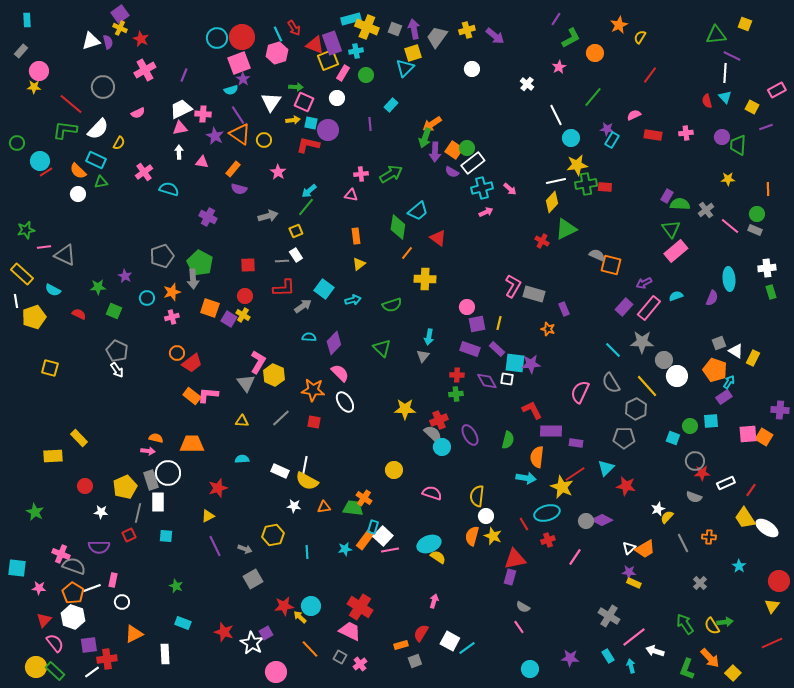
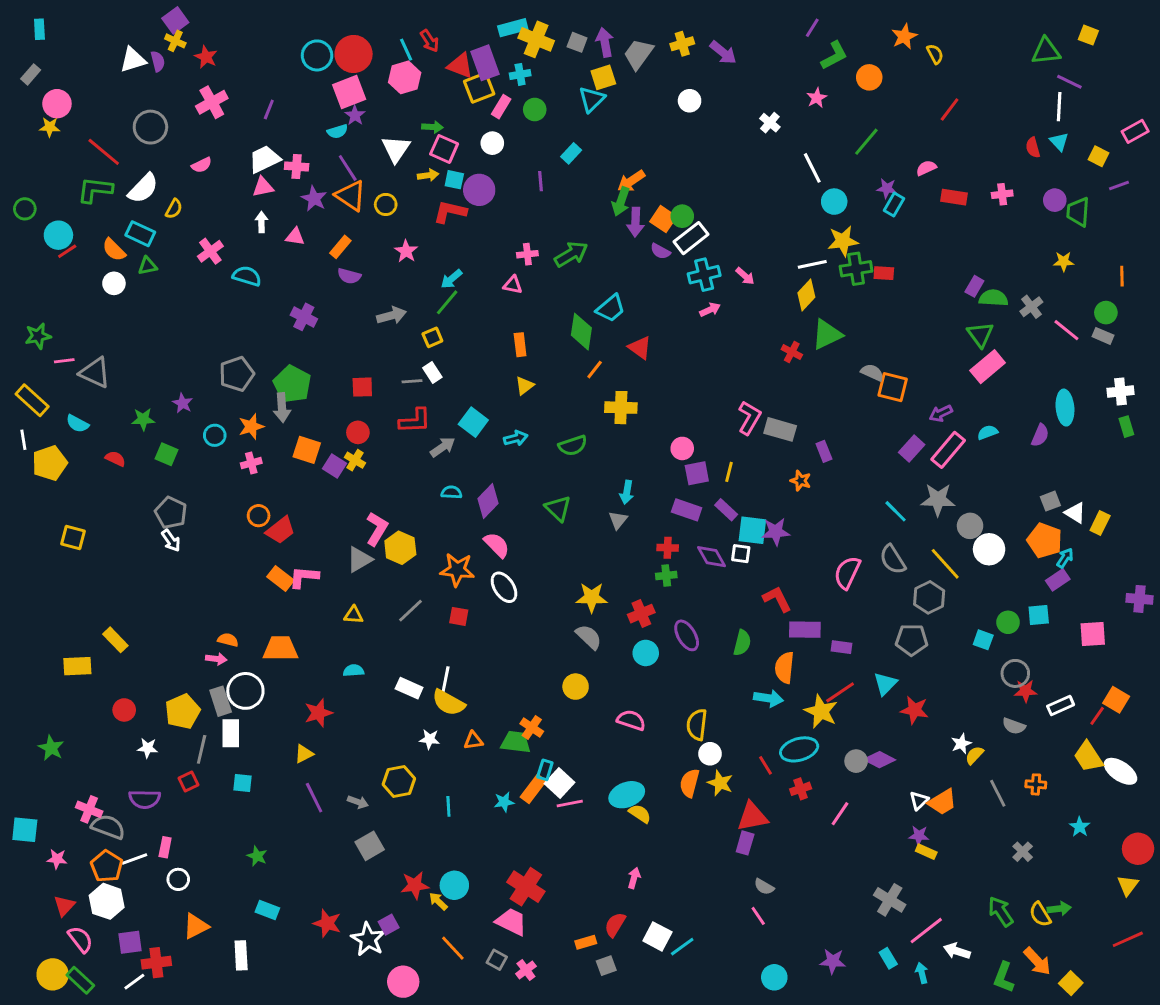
yellow semicircle: (640, 37) -> (935, 54), turned 120
gray triangle: (246, 383) -> (359, 559), turned 36
gray semicircle: (433, 434) -> (589, 637), moved
orange square: (764, 437) -> (1116, 700), moved

